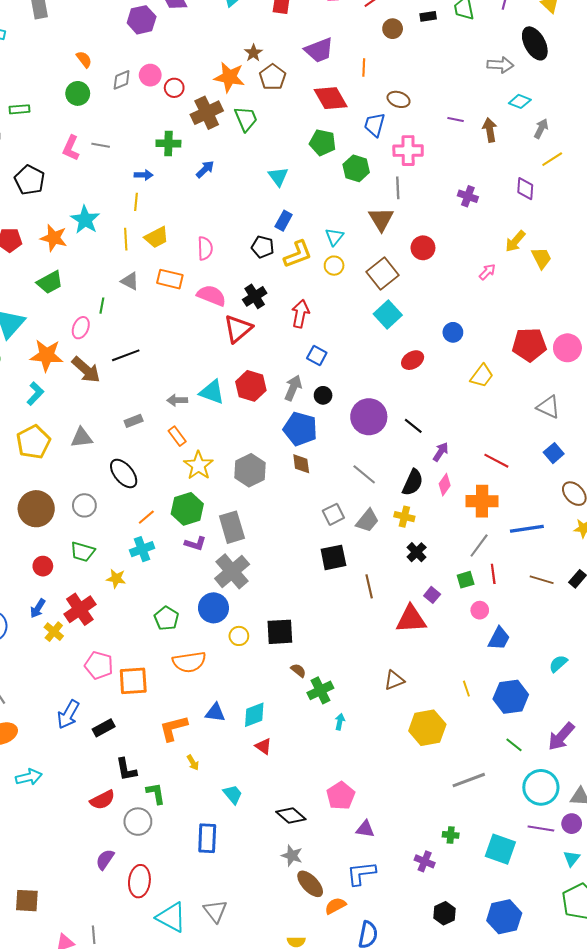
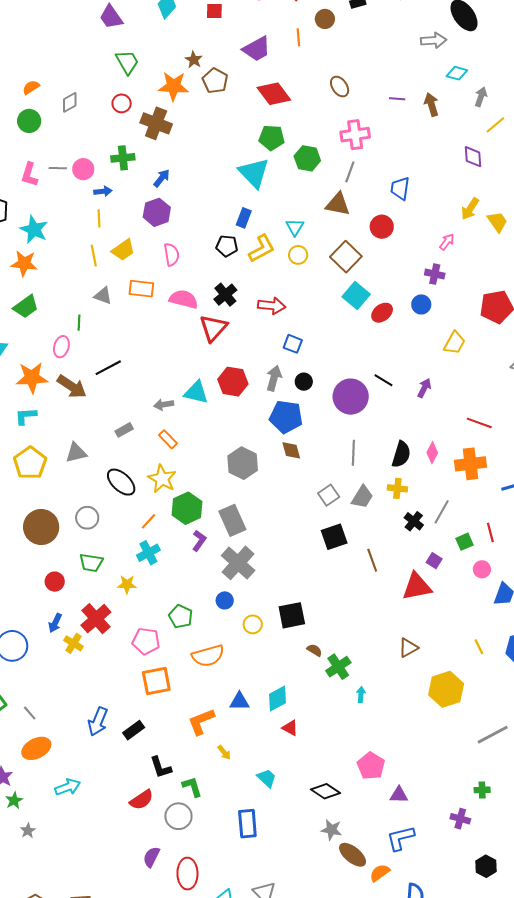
purple hexagon: (142, 20) -> (157, 212), moved
orange semicircle: (84, 59) -> (31, 87), turned -78
orange line: (364, 67) -> (298, 37), moved
pink circle: (150, 75) -> (83, 169), moved
brown ellipse: (399, 99) -> (340, 87), turned 45
brown cross: (207, 113) -> (156, 123), turned -36
green trapezoid: (246, 119) -> (127, 62), moved
blue trapezoid: (375, 125) -> (400, 188), moved
cyan triangle: (278, 177) -> (254, 173), moved, size x1.6
gray line: (398, 188) -> (350, 172), turned 30
purple cross: (468, 196) -> (435, 274), moved
brown triangle: (381, 219) -> (338, 204), turned -40
cyan star: (85, 220) -> (34, 230), moved
red arrow: (300, 314) -> (272, 306), turned 92
red ellipse: (413, 360) -> (382, 313), moved
cyan L-shape: (35, 394) -> (26, 416), turned -130
black line: (413, 426) -> (384, 380), moved
purple arrow: (441, 452) -> (424, 388), moved
yellow star: (198, 465) -> (162, 479), moved
gray line: (364, 474) -> (353, 453), turned 60
purple L-shape: (195, 544) -> (199, 541), turned -65
gray line: (479, 545) -> (442, 512), moved
blue circle: (213, 608) -> (225, 600), size x0.6
pink pentagon: (99, 665) -> (146, 641), moved

